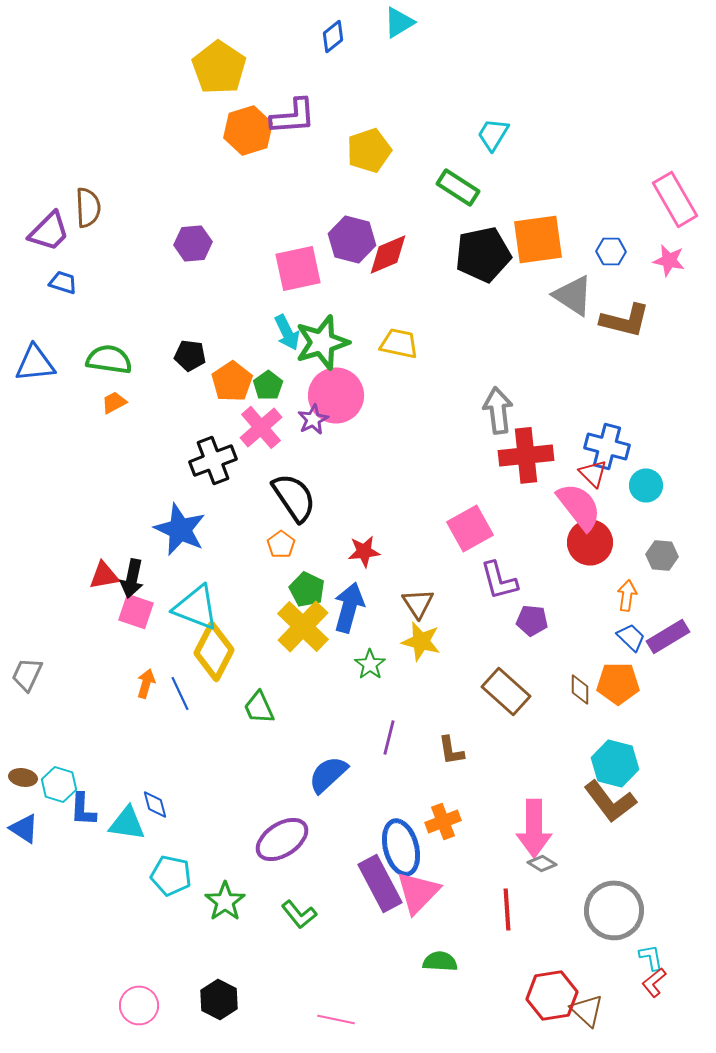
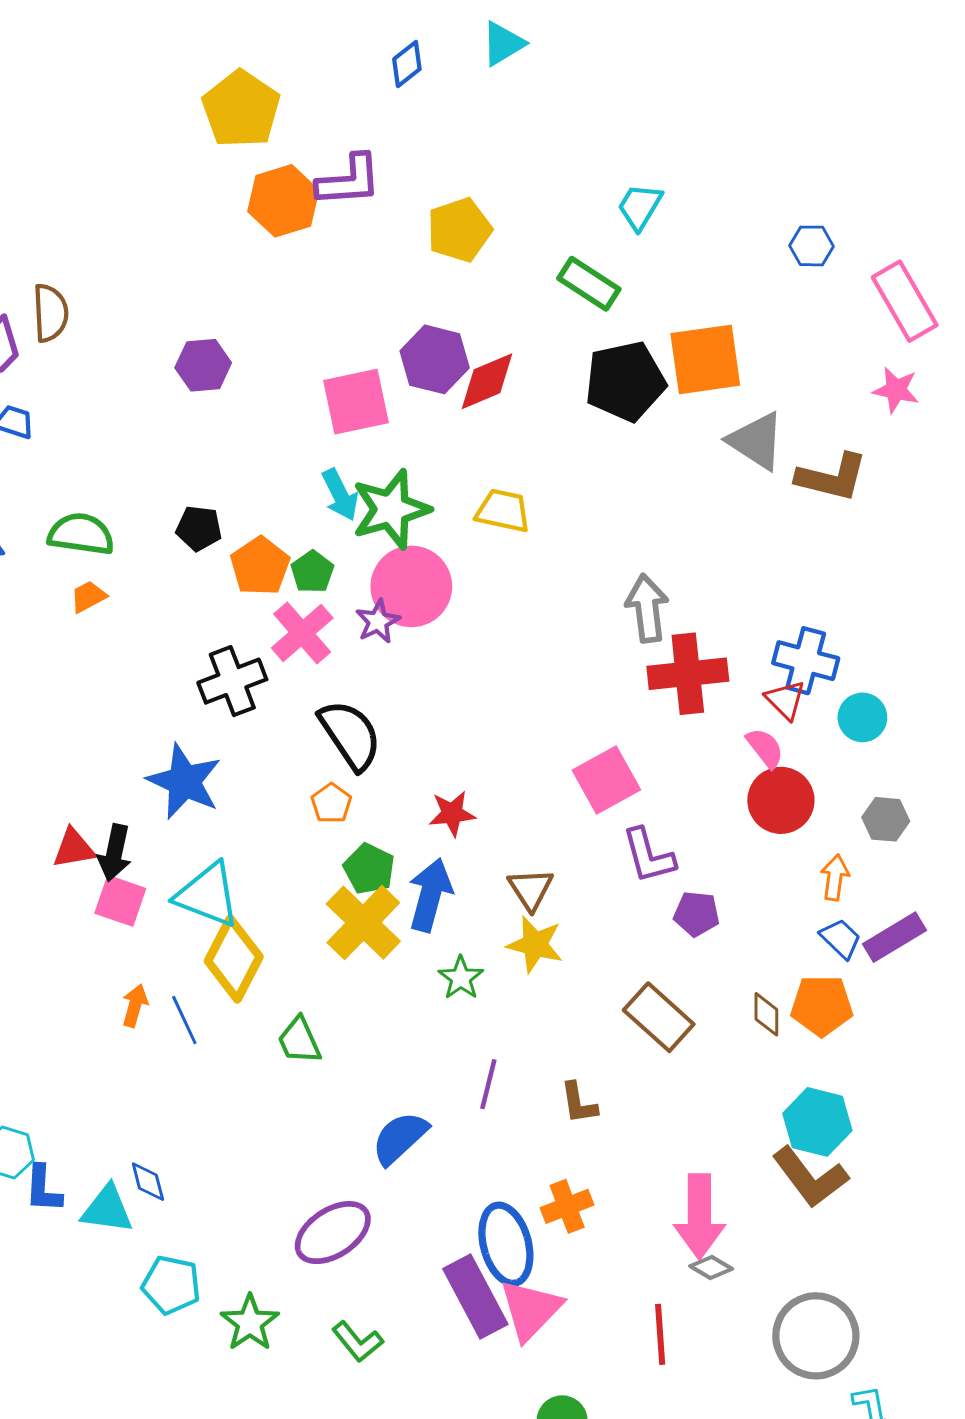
blue hexagon: (611, 251) -> (812, 246), moved
pink semicircle: (579, 506) -> (765, 748), size x0.6

